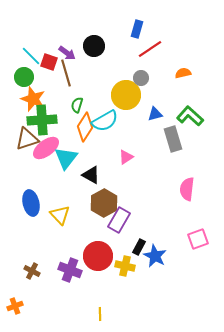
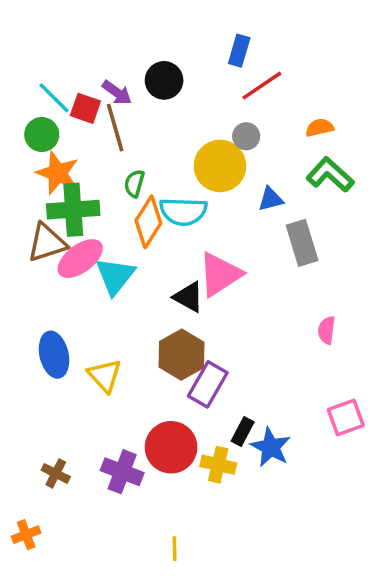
green L-shape: (190, 116) -> (330, 175), moved
cyan semicircle: (105, 121) -> (183, 211), turned 32
pink triangle: (126, 157) -> (220, 274), size x1.8
black triangle: (91, 175) -> (189, 297), moved
pink semicircle: (187, 189) -> (327, 330), size x0.7

